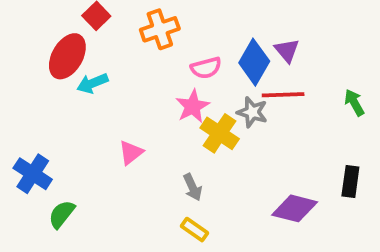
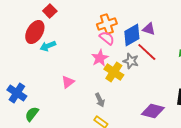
orange cross: (160, 29) -> (107, 24), moved
purple triangle: (287, 51) -> (149, 29), turned -32
blue diamond: (254, 62) -> (132, 35), turned 30
pink semicircle: (206, 68) -> (107, 38), turned -126
red line: (283, 95) -> (147, 52), turned 45

